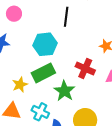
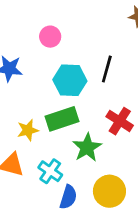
pink circle: (14, 14) -> (50, 37), moved
black line: (66, 17) -> (107, 69), moved

